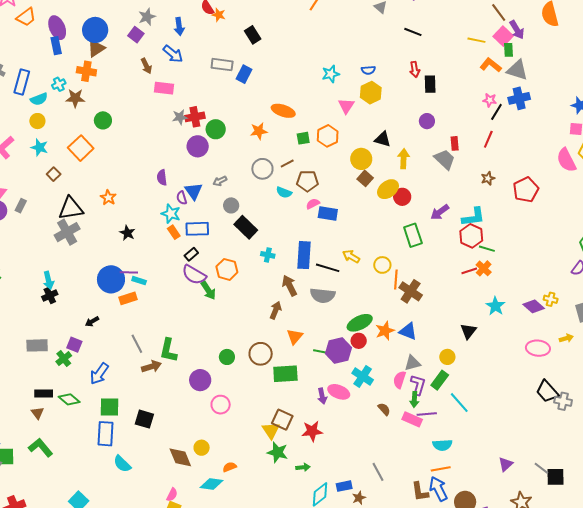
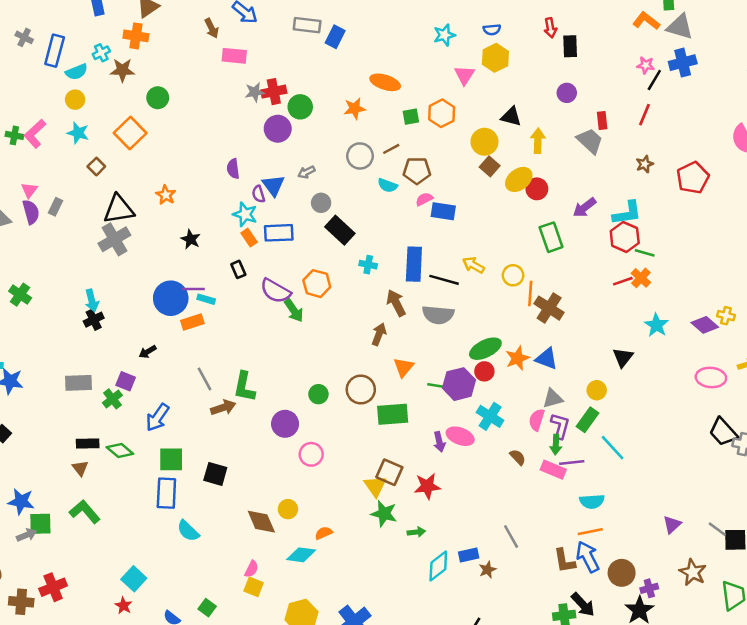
black rectangle: (191, 254) -> (238, 269), moved, turned -72

